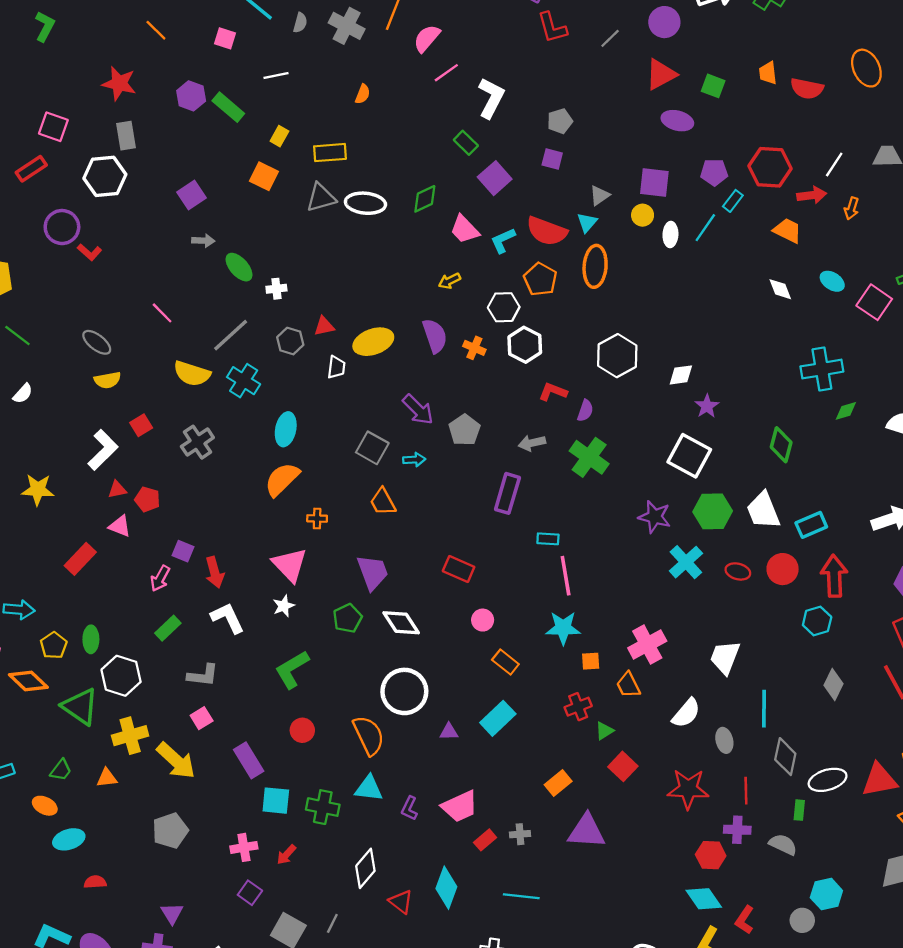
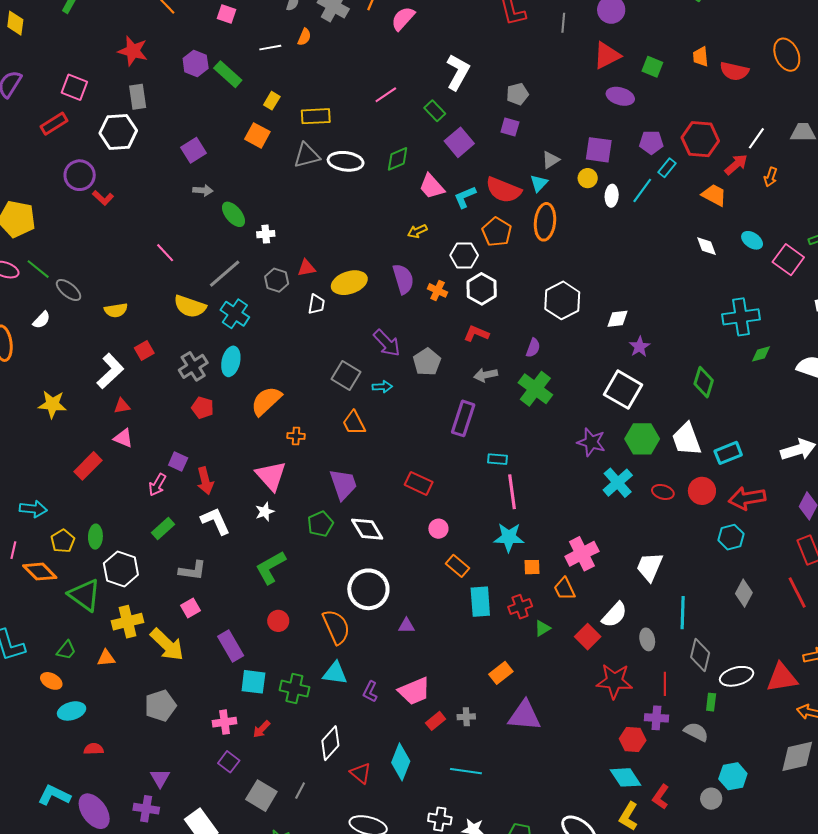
gray line: (610, 38) -> (563, 23), turned -42
pink line: (446, 73) -> (386, 95), moved
orange semicircle: (363, 94) -> (304, 37), moved
red arrow: (812, 195) -> (736, 165), turned -35
gray ellipse: (97, 342) -> (69, 290), moved
red L-shape: (553, 392) -> (476, 334), moved
cyan ellipse: (286, 429) -> (231, 361), moved
red pentagon: (147, 499) -> (203, 408), moved
red arrow: (834, 576) -> (747, 498), turned -99
cyan rectangle: (498, 718) -> (480, 602), moved, turned -52
red square: (623, 766) -> (588, 637), moved

